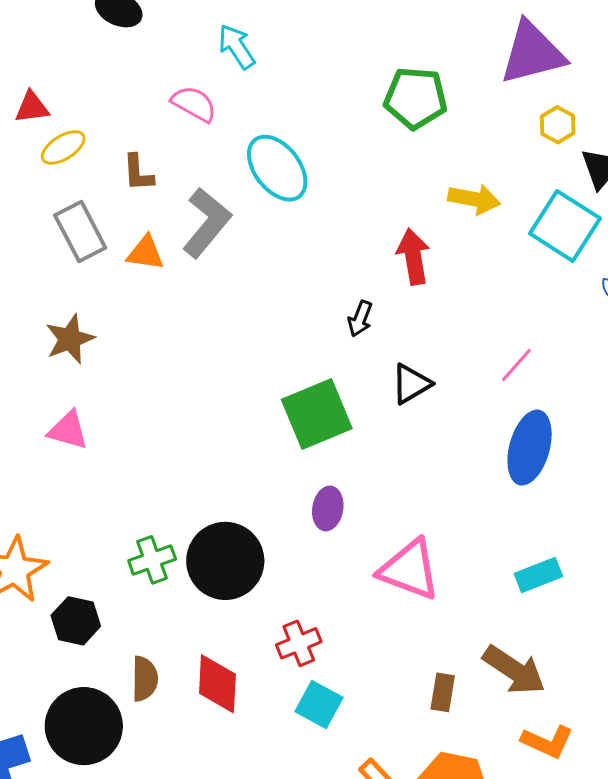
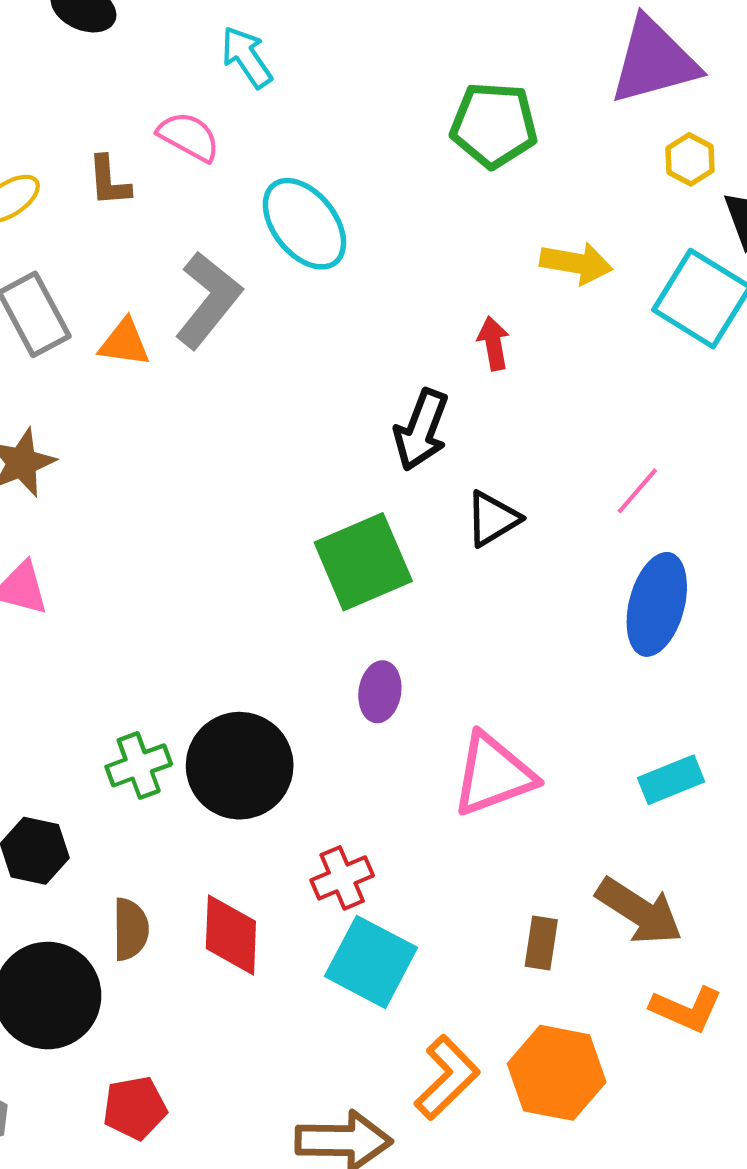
brown L-shape: (138, 173) -> (109, 181), moved
red arrow: (413, 257) -> (493, 343), size x0.7
black arrow: (360, 319) -> (421, 430), size x1.6
pink triangle: (409, 570) -> (493, 775), turned -40
cyan square: (319, 705) -> (371, 962), size x1.4

